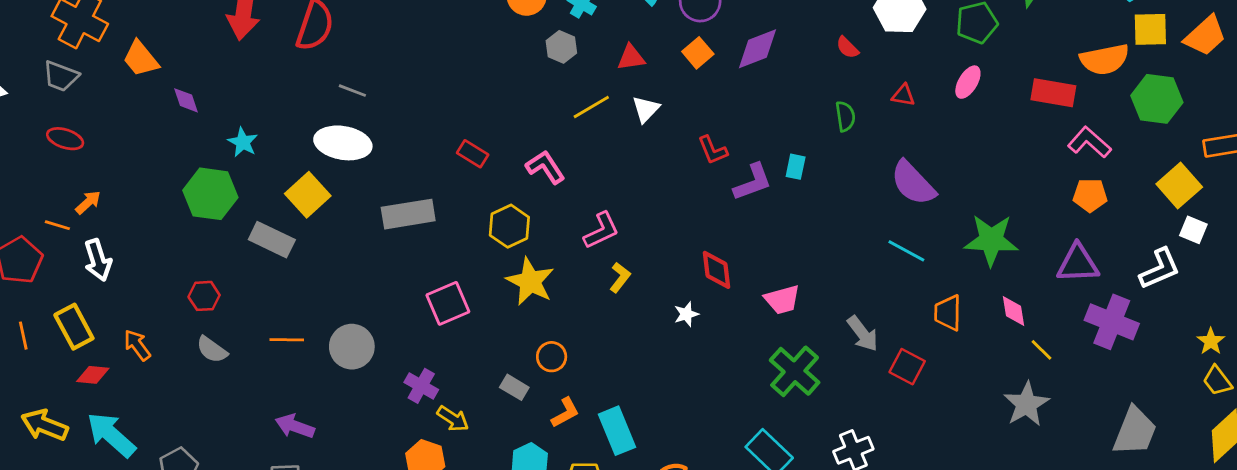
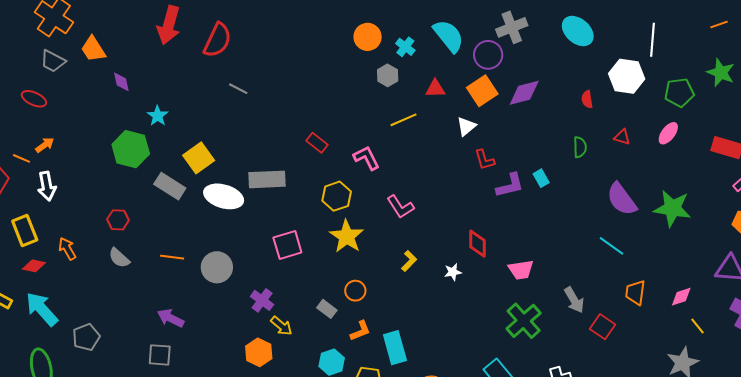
red semicircle: (847, 47) -> (587, 99), turned 30
orange square: (698, 53) -> (482, 91), size x1.4
gray trapezoid: (61, 76) -> (53, 61), moved
white triangle: (646, 109) -> (466, 126), moved
white ellipse: (343, 143) -> (224, 196), moved
cyan rectangle: (796, 167) -> (541, 178), turned -48
pink L-shape: (601, 231) -> (400, 207), turned 76
green star: (991, 240) -> (672, 208), moved
yellow L-shape: (620, 277) -> (409, 261), moved
pink diamond: (1013, 311) -> (681, 297), turned 75

